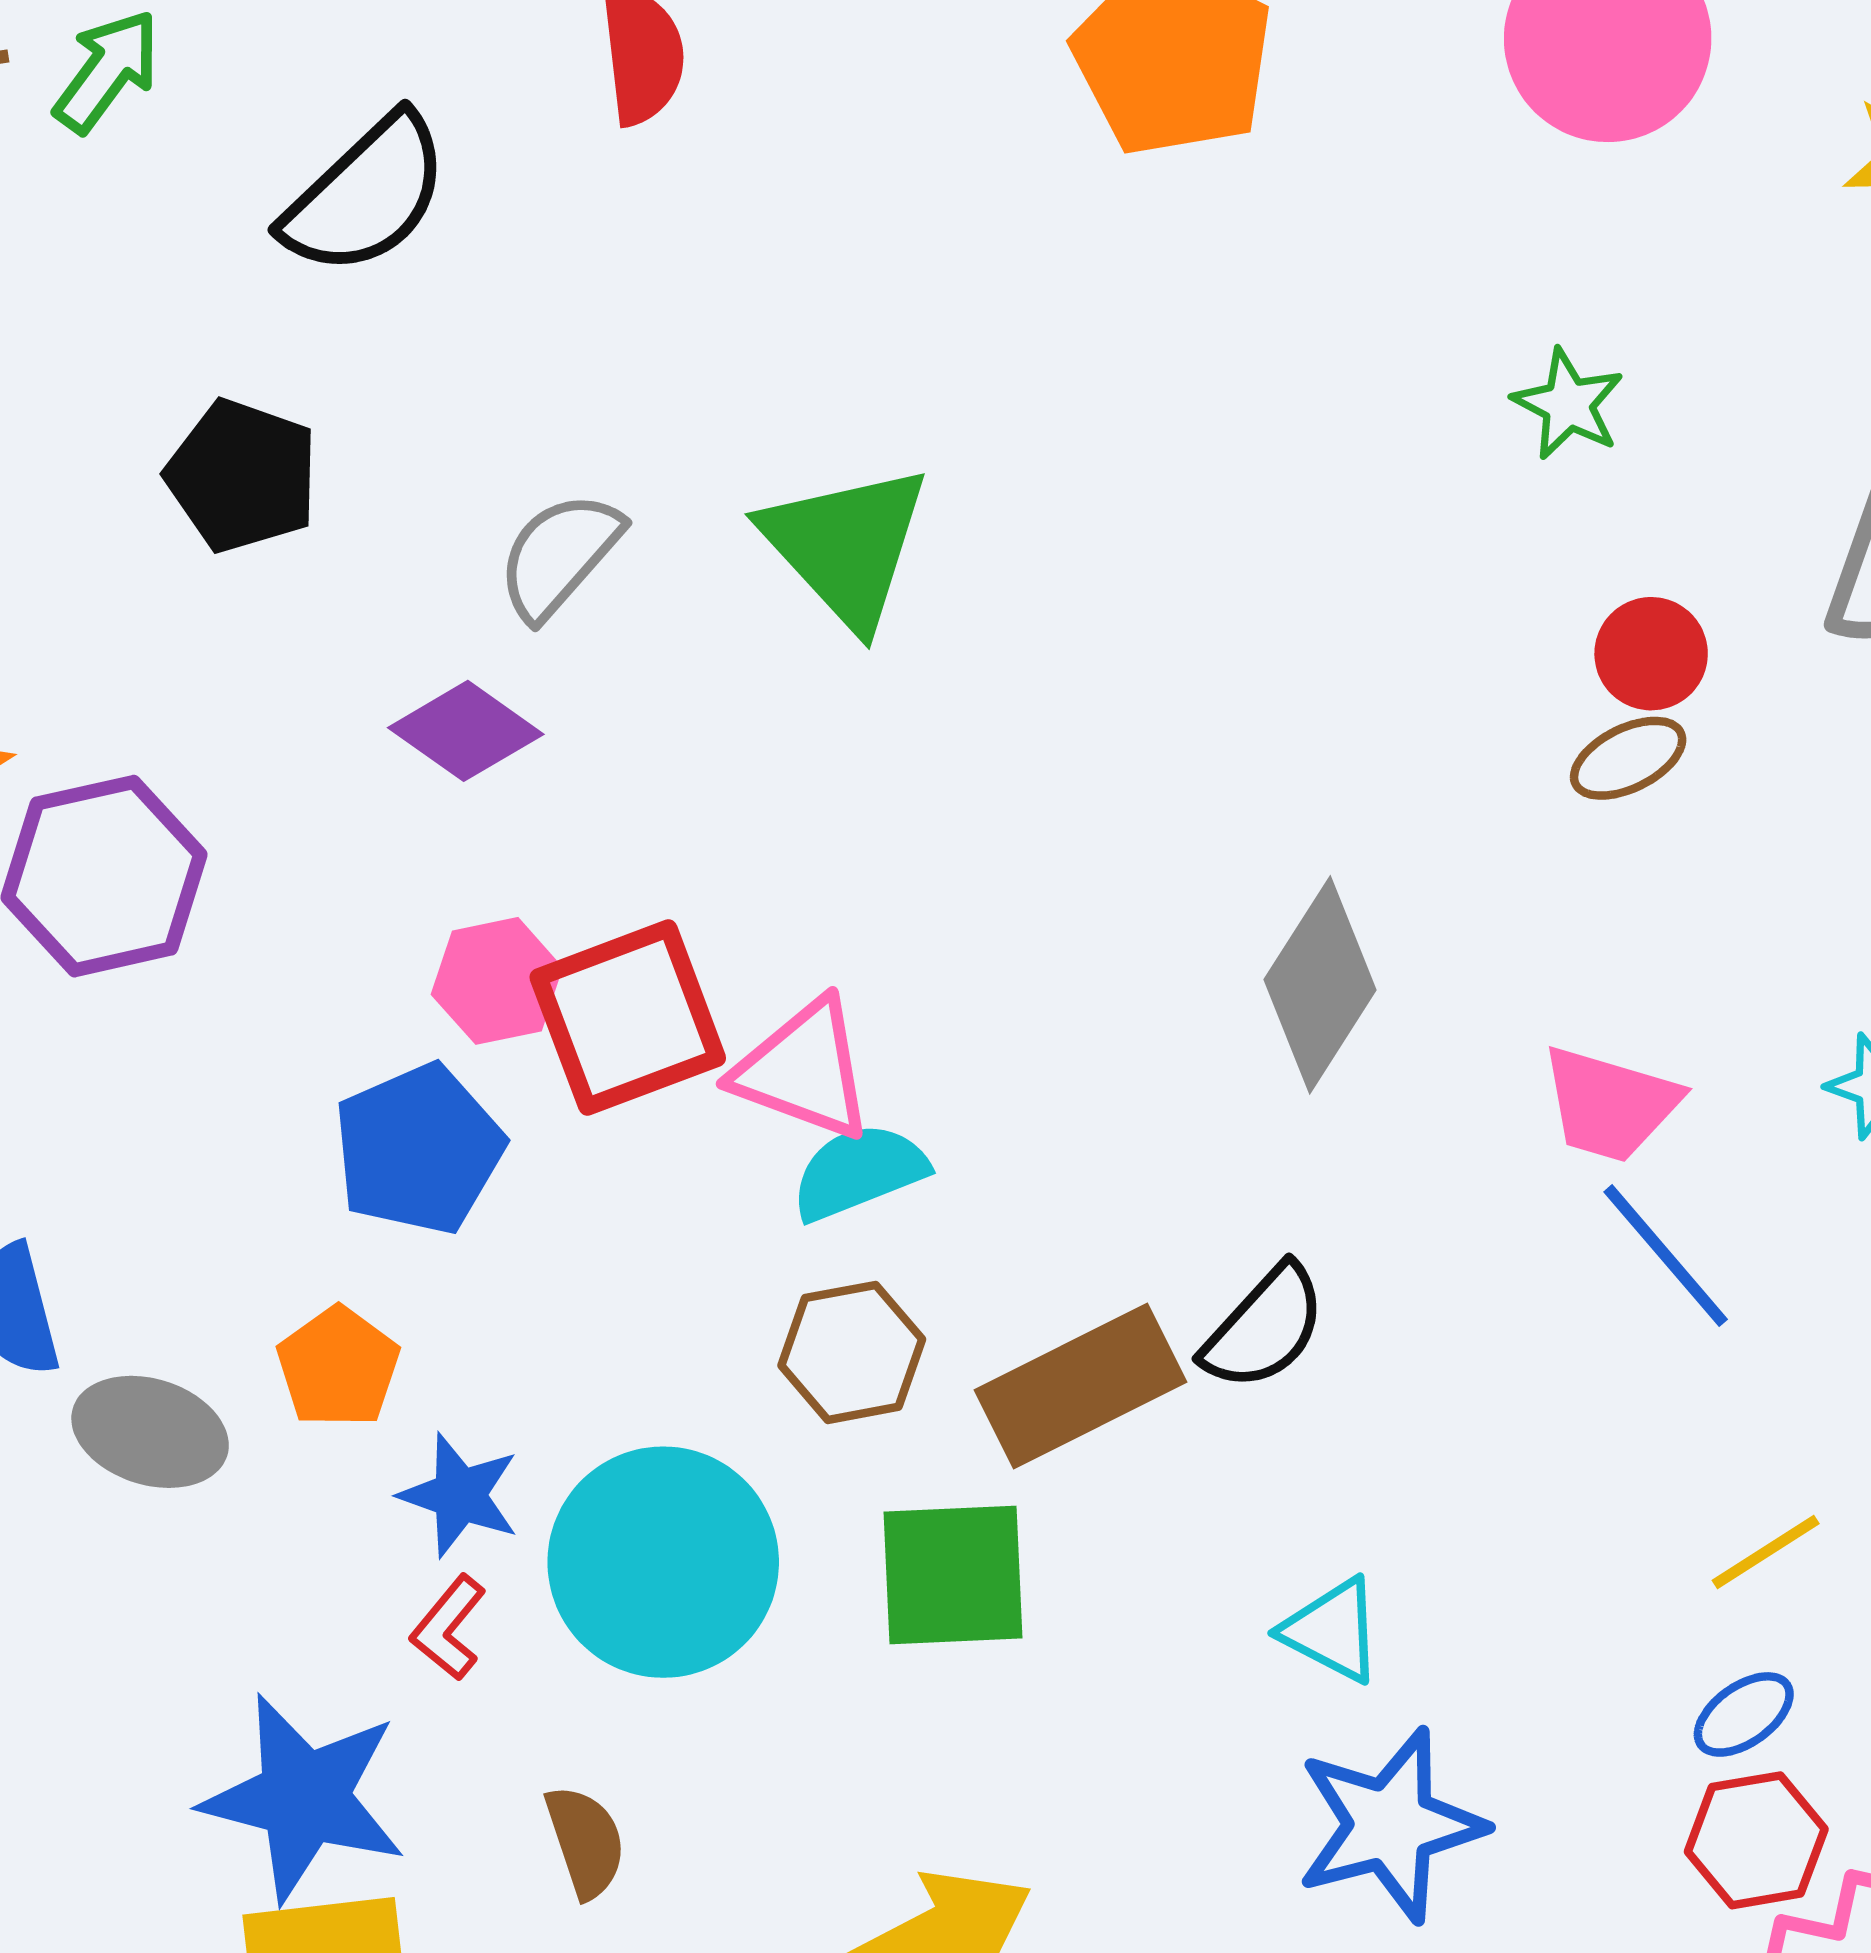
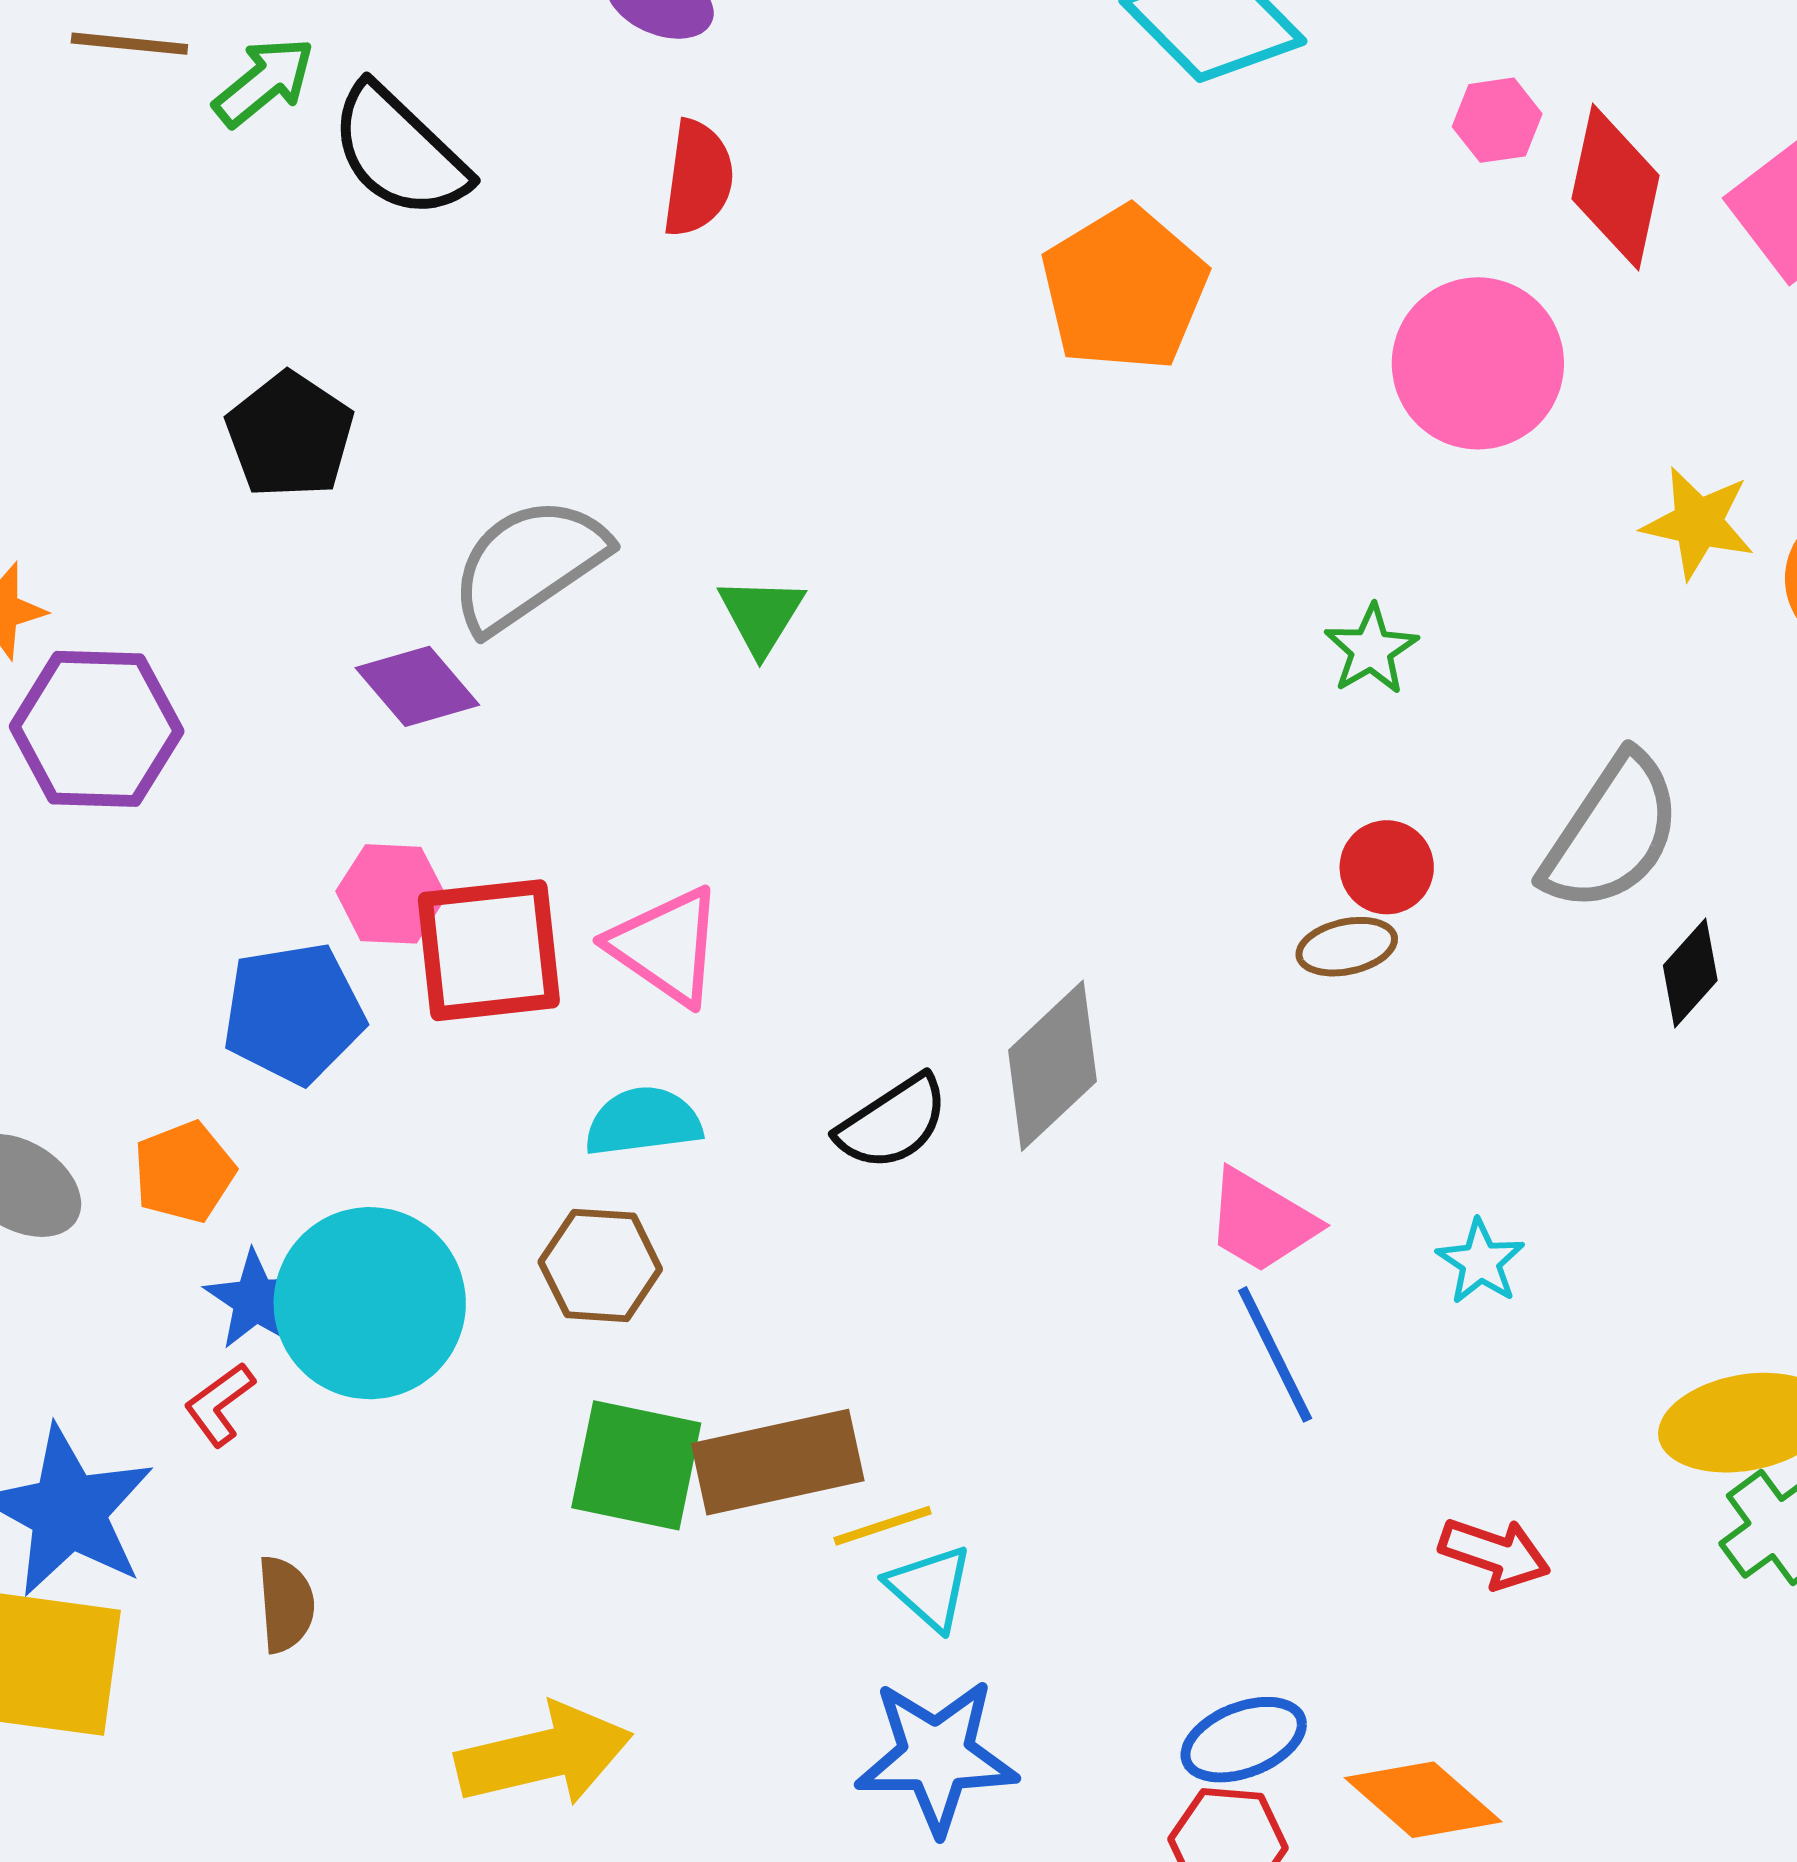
black semicircle: (366, 195) -> (399, 152), moved, turned 73
green triangle: (846, 546) -> (761, 615), size x0.6
gray semicircle: (559, 555) -> (528, 564), size x1.4
pink triangle: (804, 1070) -> (666, 946), moved
black semicircle: (1264, 1328) -> (893, 1123), moved
brown rectangle: (1080, 1386) -> (778, 1462), moved
yellow line: (1766, 1552) -> (883, 1526), moved
cyan circle: (663, 1562) -> (370, 1303), moved
blue ellipse: (1744, 1714) -> (1244, 1740), size x1.4

